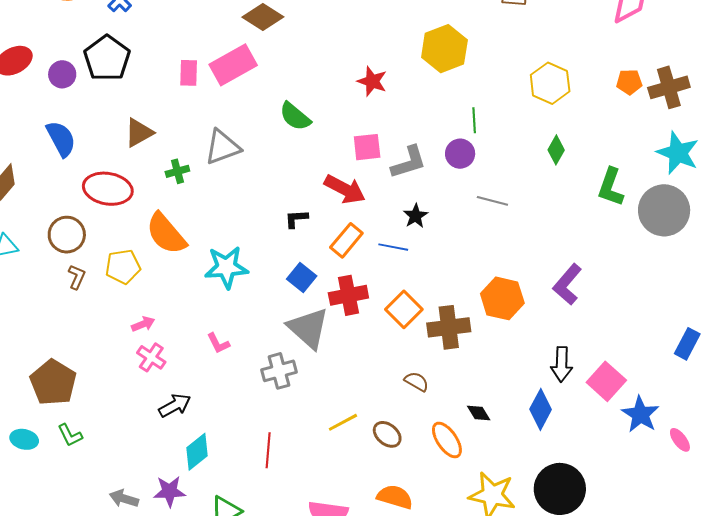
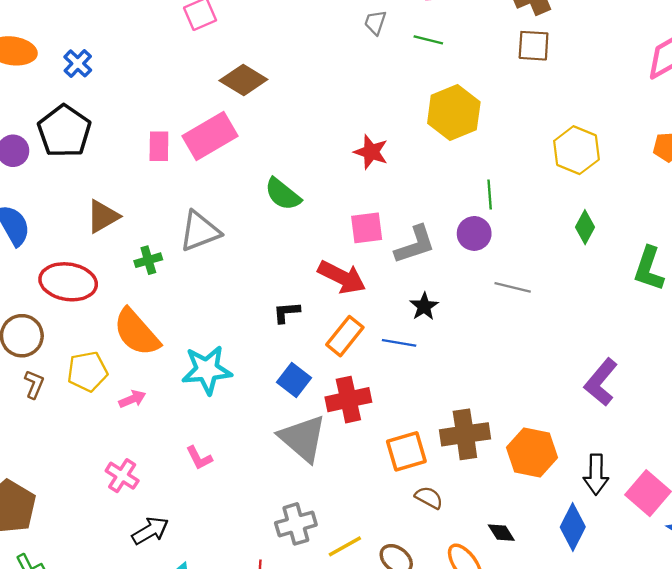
orange hexagon: (502, 298) -> (532, 453), moved
orange square: (404, 309) -> (406, 451), moved, turned 30
pink arrow: (143, 324) -> (132, 399), moved
gray cross: (279, 371) -> (296, 524), moved

